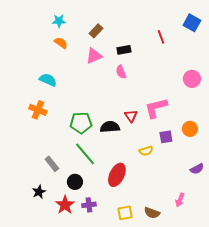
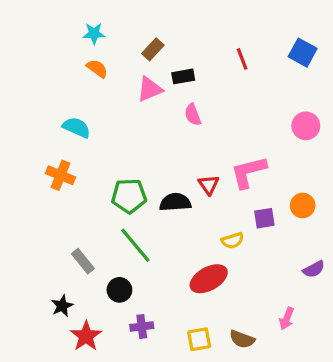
blue square: (192, 23) -> (303, 53), moved
red line: (161, 37) -> (242, 59), moved
black rectangle: (124, 50) -> (183, 76), moved
red ellipse: (117, 175) -> (209, 279), moved, turned 35
red star: (65, 205) -> (86, 336), moved

